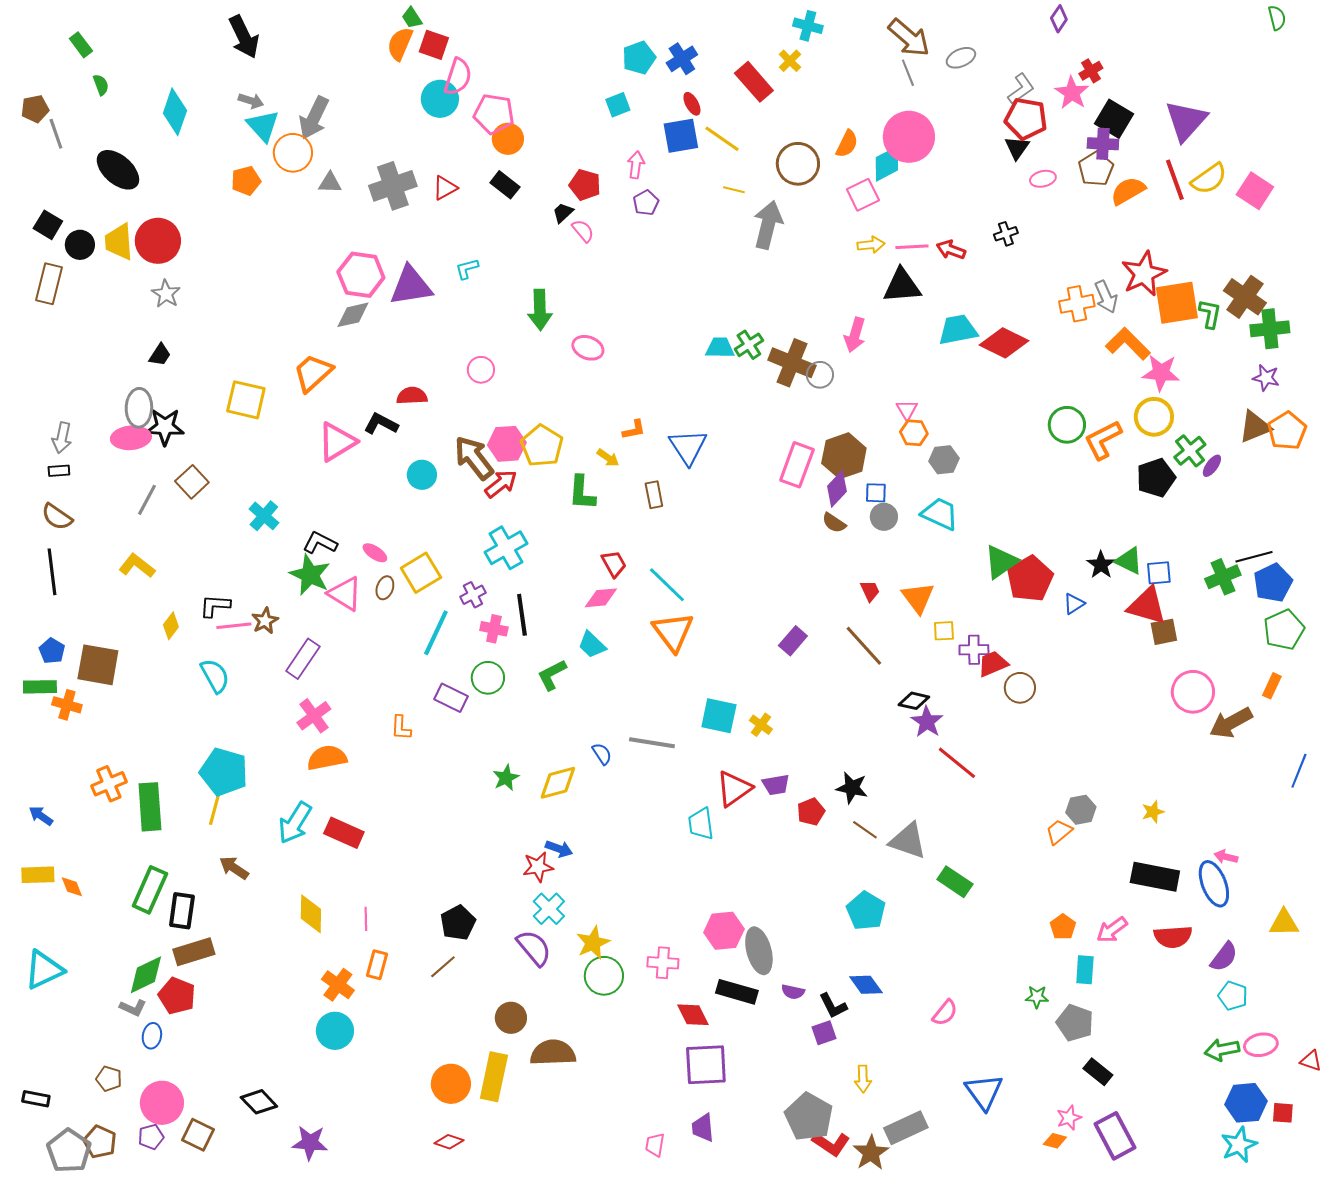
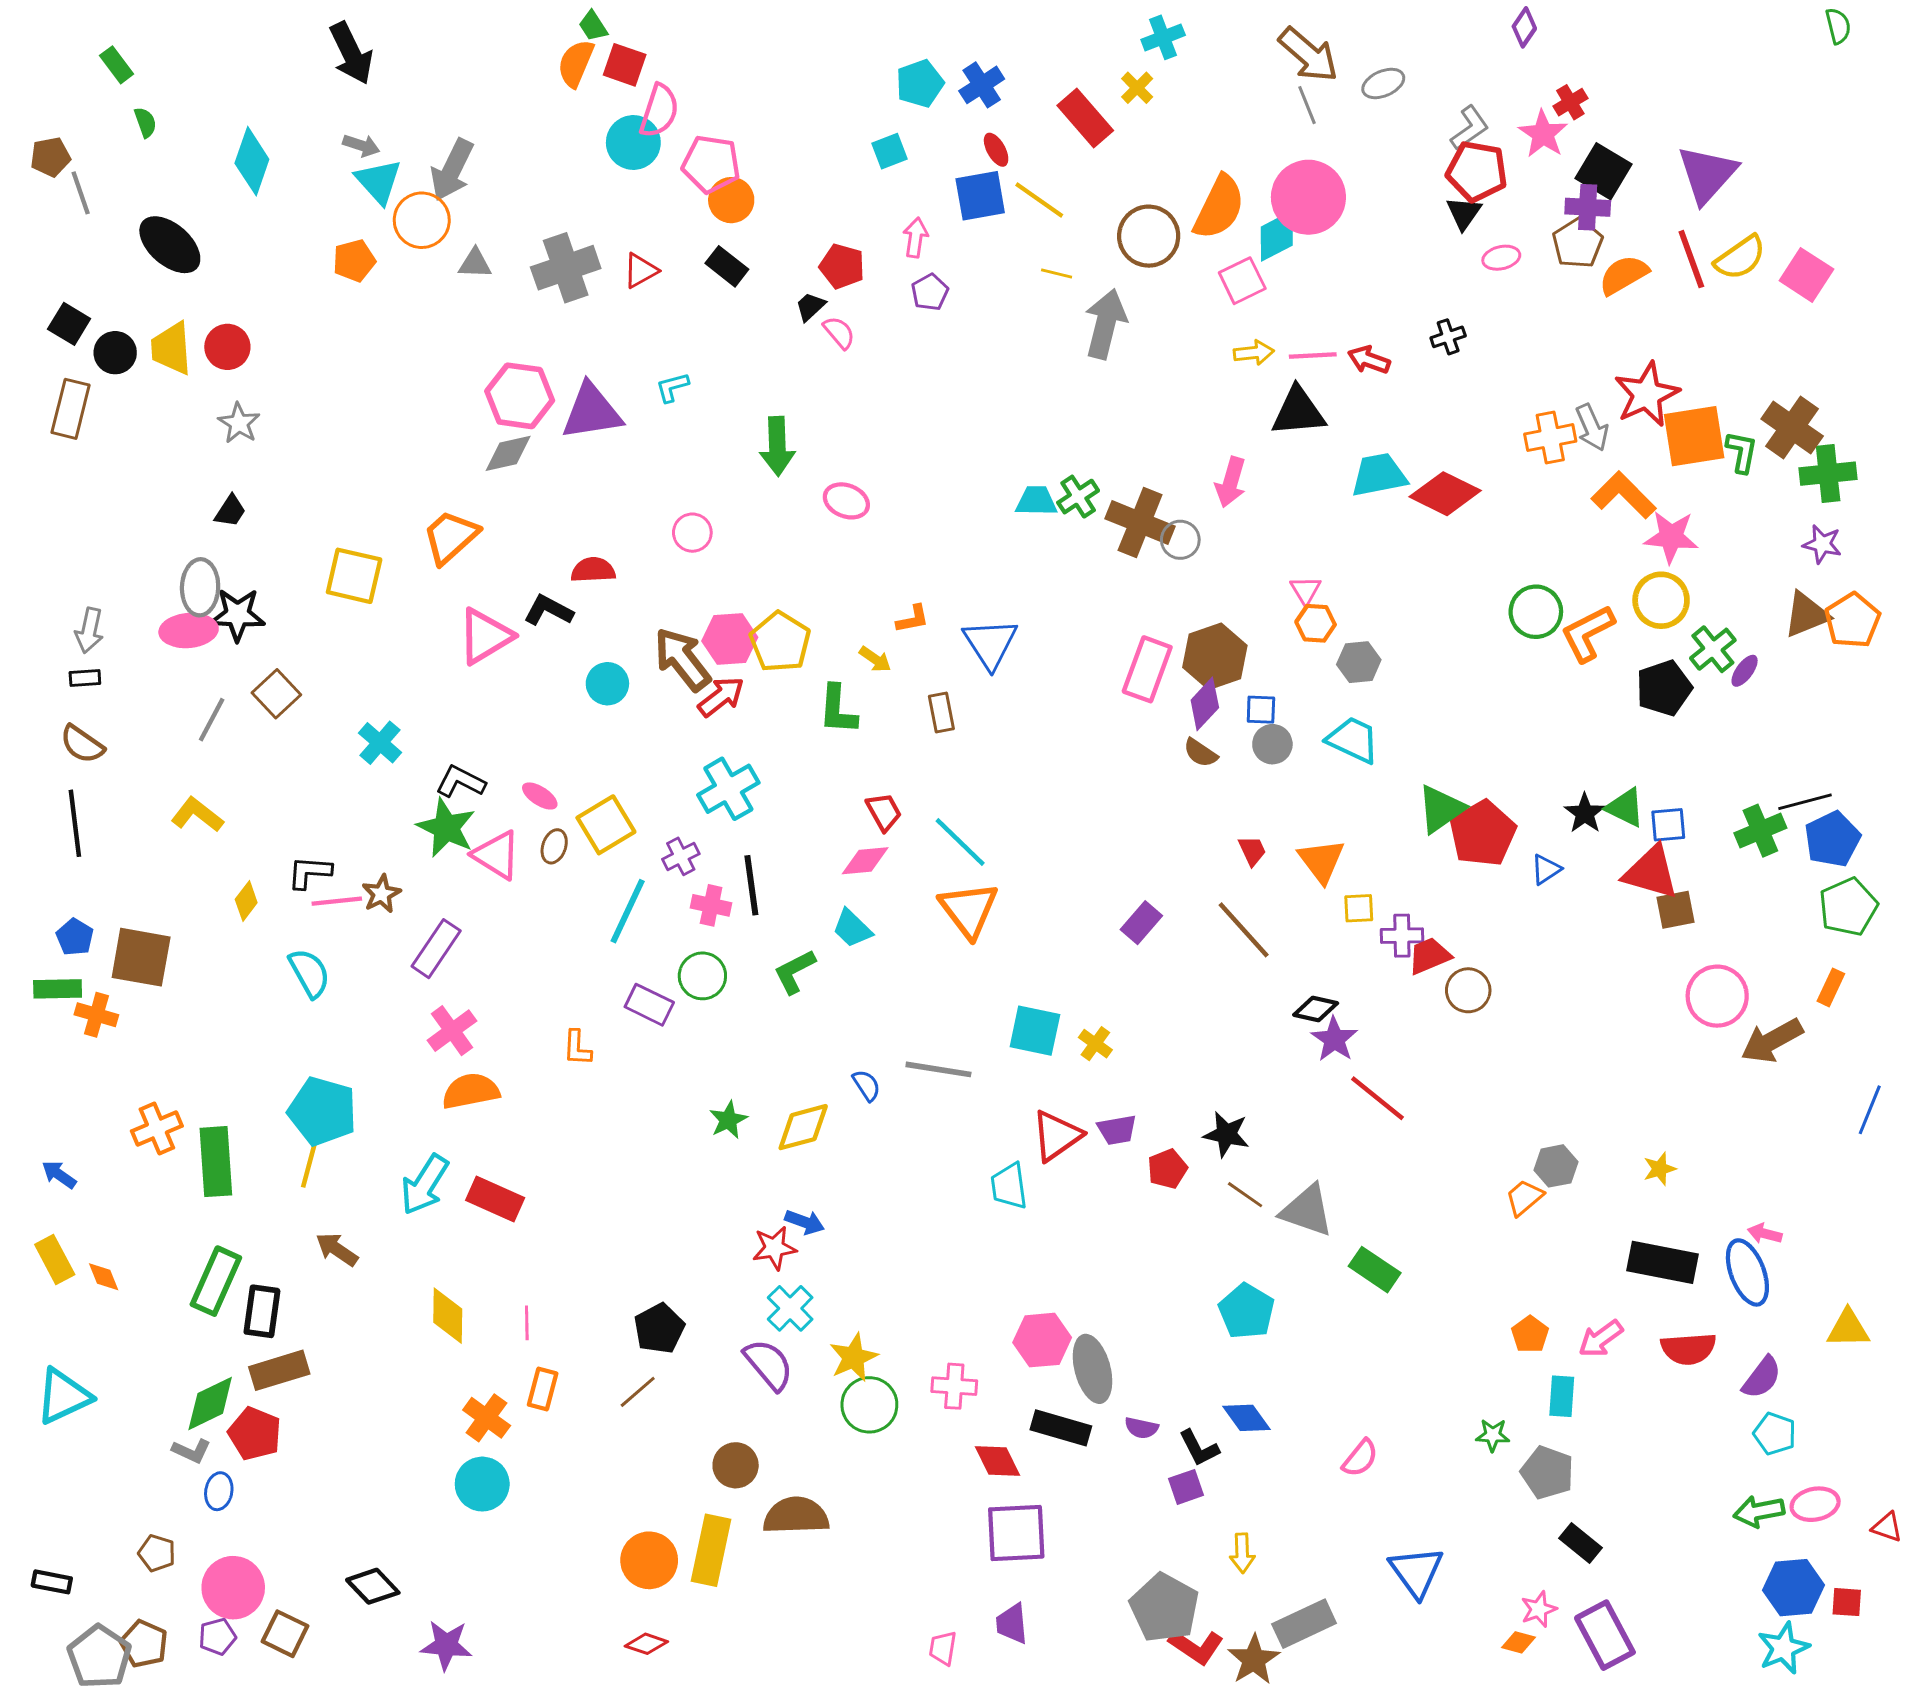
cyan cross: (808, 26) -> (1163, 37), turned -36
orange semicircle: (847, 144) -> (1219, 207), size x1.6
red circle: (158, 241) -> (227, 347), size x0.7
yellow rectangle: (38, 875) -> (55, 1259), turned 64

